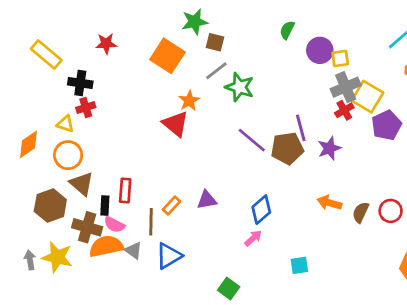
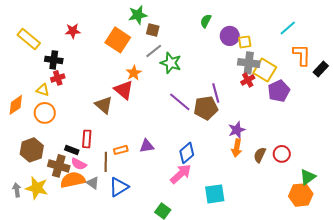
gray cross: (346, 87) -> (249, 63), turned 30
purple star: (329, 148) -> (237, 130), moved
brown triangle: (82, 184) -> (104, 105), moved
orange arrow: (329, 203) -> (237, 148), turned -96
black rectangle: (105, 205) -> (72, 150), turned -72
orange rectangle: (171, 205) -> (121, 150), turned 32
pink arrow: (253, 238) -> (181, 174), size x1.6
cyan square: (299, 265) -> (215, 194), size x1.5

